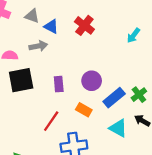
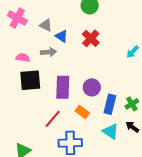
purple rectangle: (59, 84) -> (63, 87), size x1.6
blue rectangle: (114, 98) -> (110, 104), turned -42

